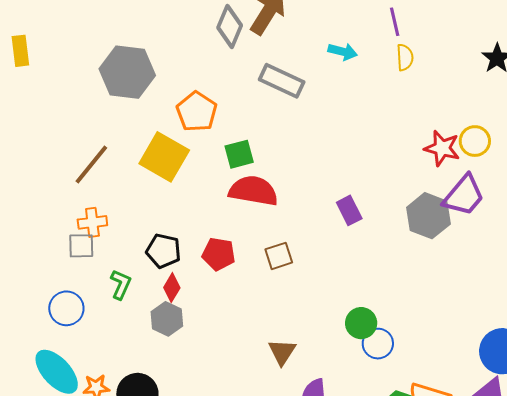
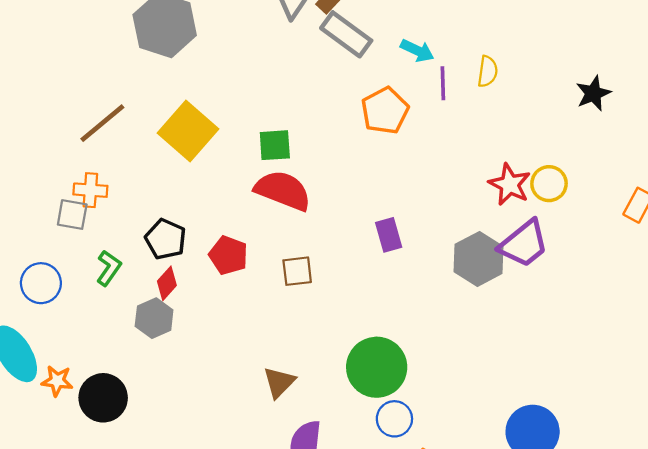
purple line: (395, 22) -> (443, 83), moved
gray rectangle: (282, 81) -> (346, 34), moved
orange pentagon: (197, 112) -> (385, 111), moved
green circle: (361, 323) -> (377, 367), size x1.6
blue circle: (378, 344) -> (394, 419), moved

